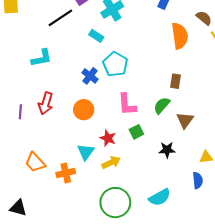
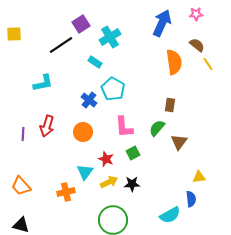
black star: (167, 150) -> (132, 184), moved
orange trapezoid: (35, 162) -> (21, 186), moved
cyan semicircle: (160, 197) -> (170, 215), moved

